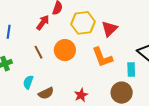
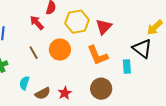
red arrow: (43, 22) -> (37, 23), turned -77
brown circle: (122, 93) -> (101, 89), moved
red star: (81, 95) -> (65, 93), moved

